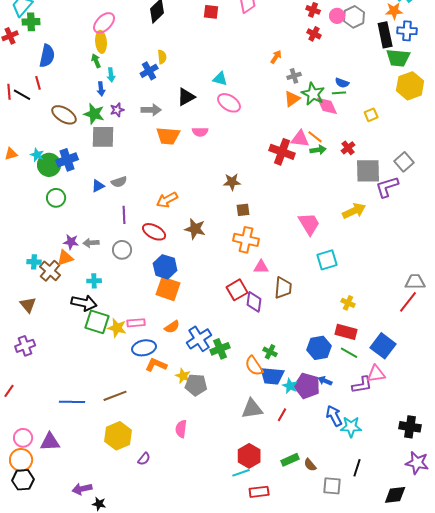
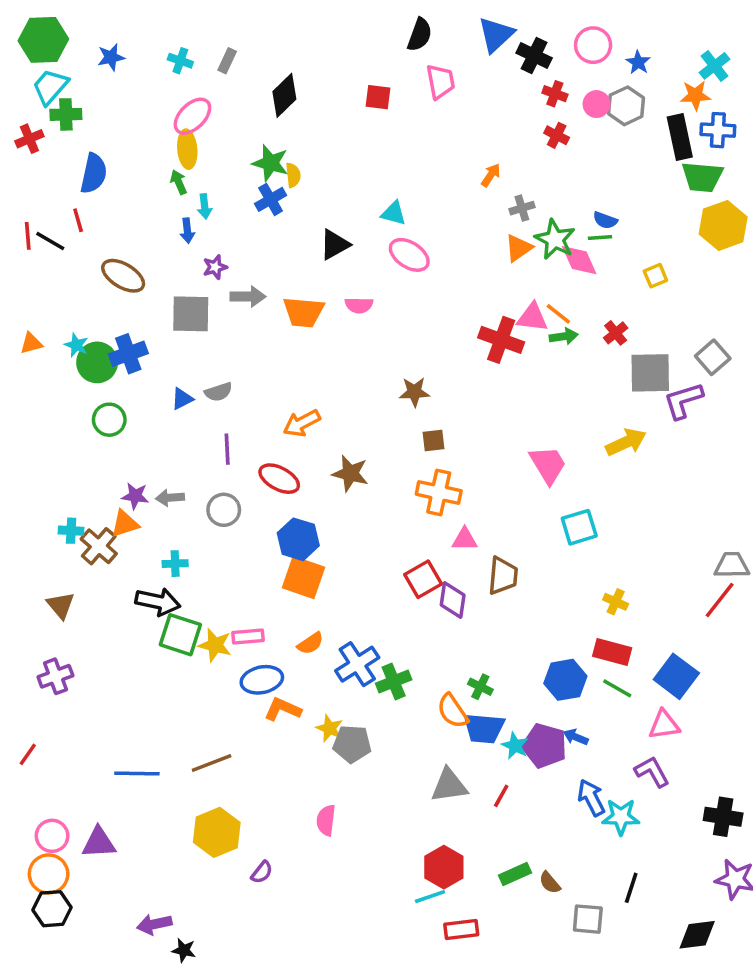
gray arrow: (151, 110) -> (248, 297), moved
green star: (94, 114) -> (271, 163), moved
purple L-shape: (362, 385) -> (652, 772), moved, turned -110

